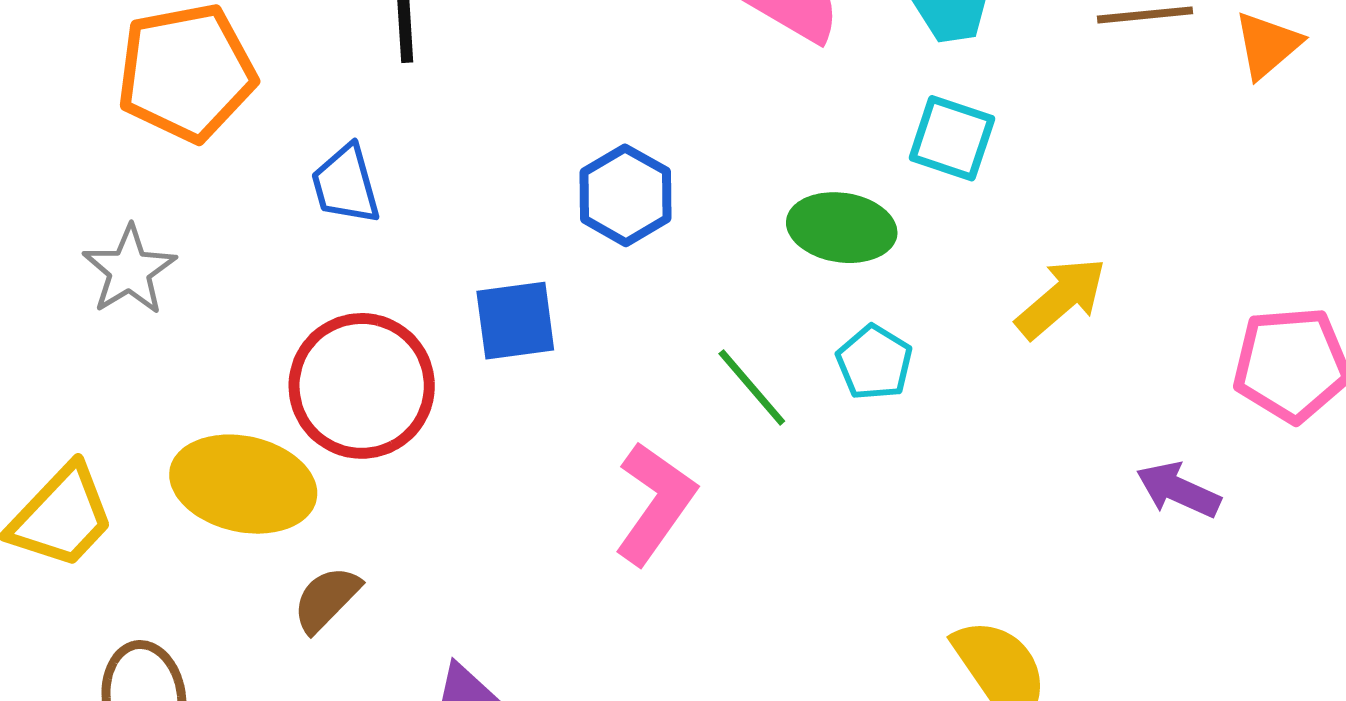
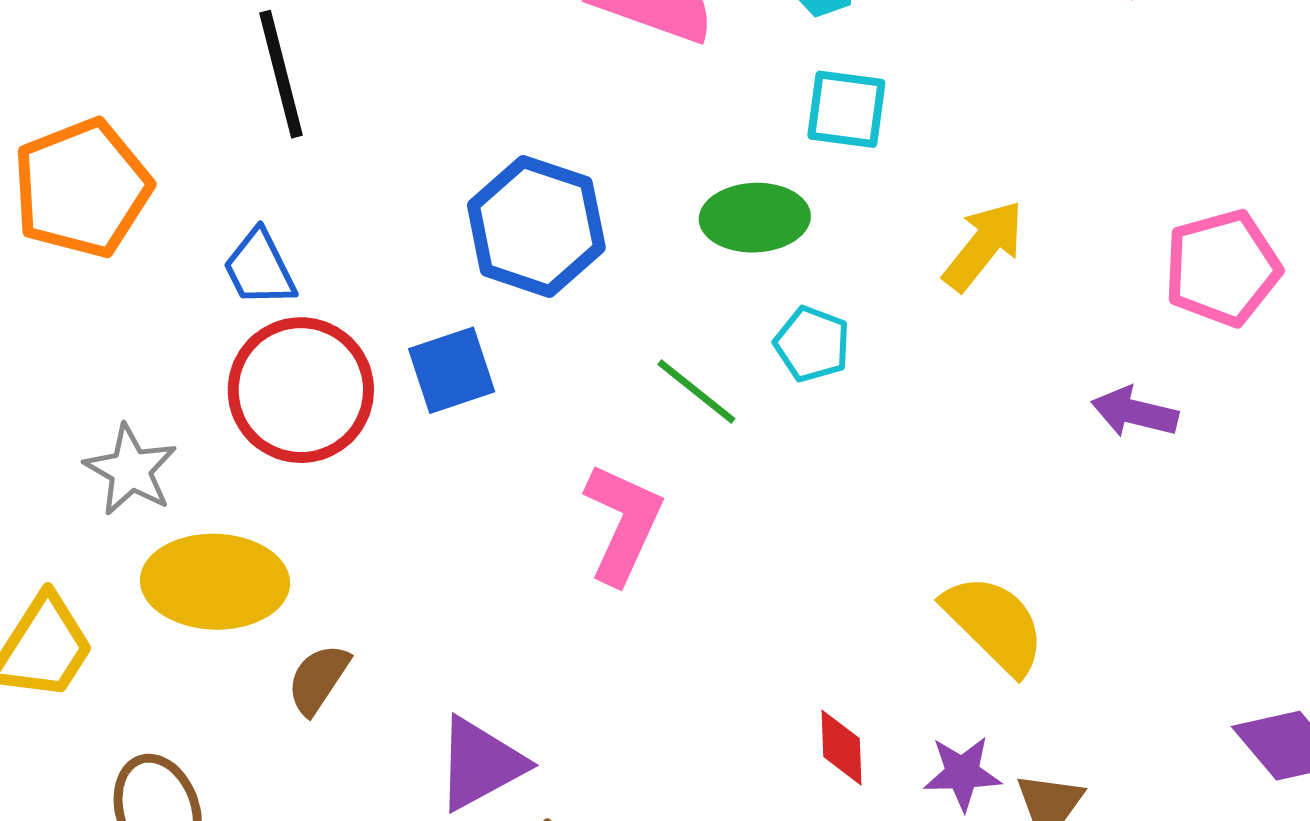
blue hexagon: (625, 195) -> (536, 226), size x1.4
gray star: (129, 270) -> (131, 470), moved
red circle: (362, 386) -> (301, 390), moved

